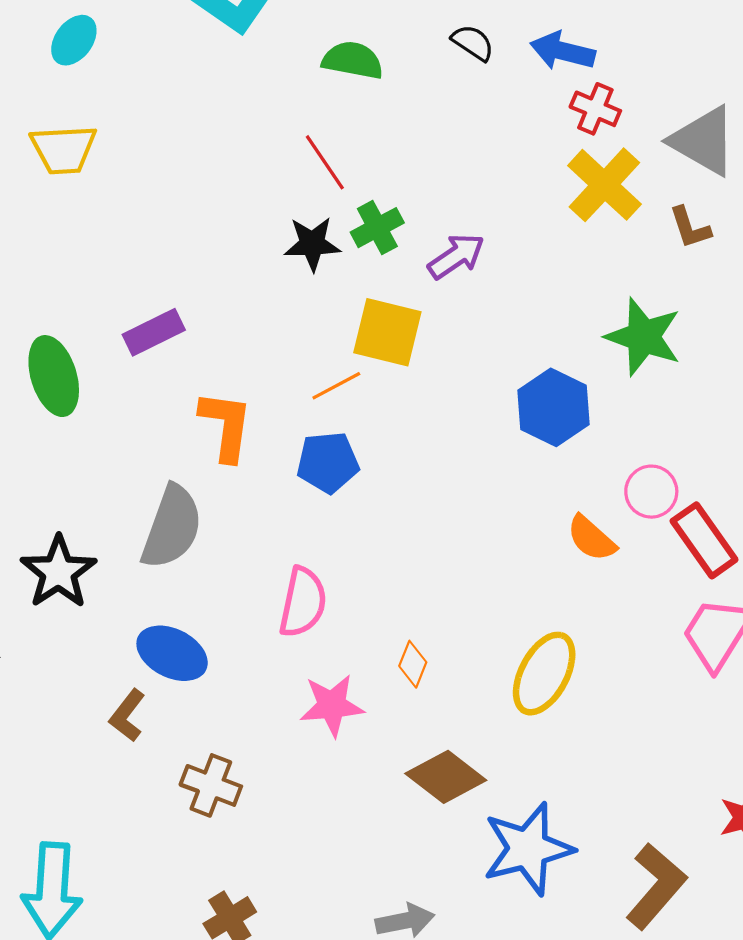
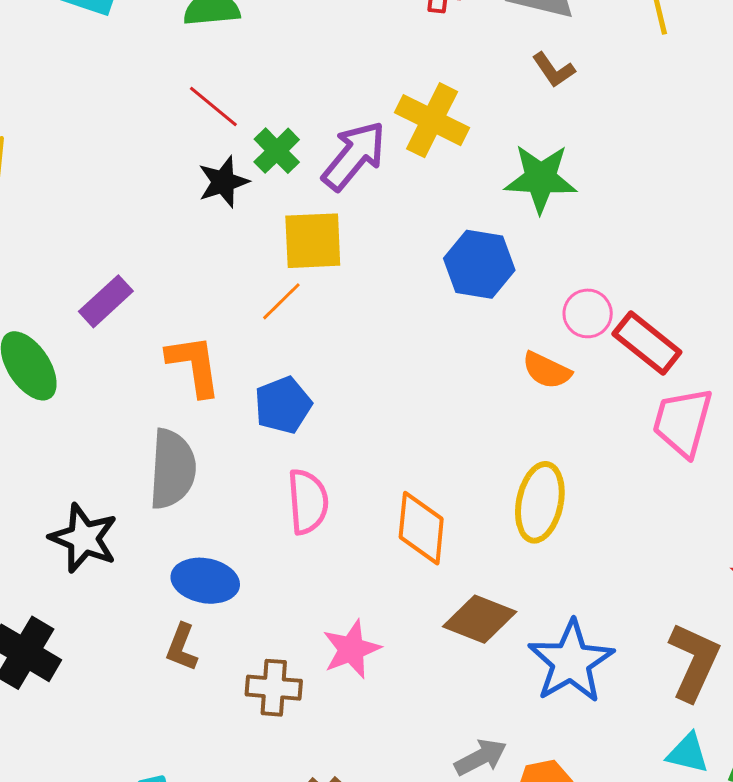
yellow cross: (604, 185) -> (432, 120), moved
purple arrow: (456, 256) -> (354, 156), size x1.4
blue pentagon: (328, 462) -> (283, 405), moved
orange diamond: (413, 664) -> (421, 528), size x1.8
pink star: (332, 705) -> (351, 649), moved

